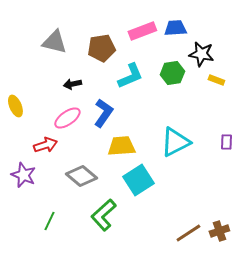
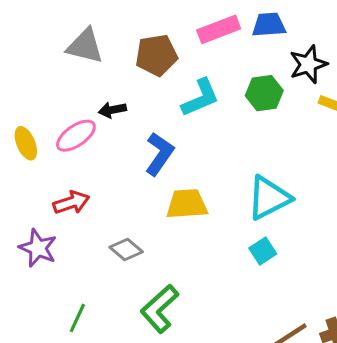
black star: (201, 54) -> (308, 64), turned -30
pink ellipse: (67, 118) -> (76, 136), moved
gray diamond: (81, 176) -> (126, 250), size x0.7
cyan square: (138, 180) -> (263, 251), moved, size x0.6

